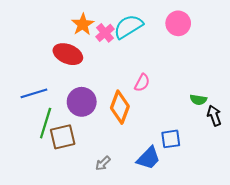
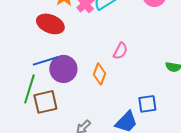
blue line: (34, 93) -> (45, 61), moved
orange diamond: (120, 107) -> (99, 74), size x0.7

